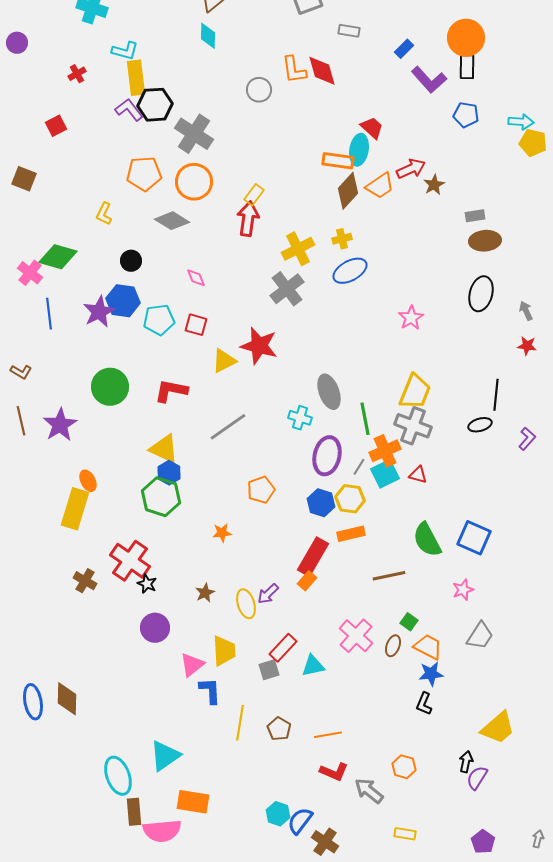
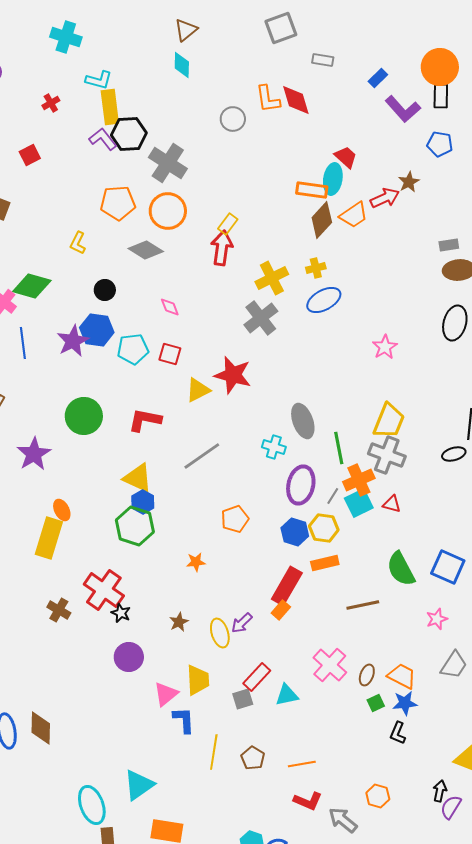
brown star: (434, 185) -> (409, 182), moved
green square: (409, 622) -> (376, 703), moved, turned 30

